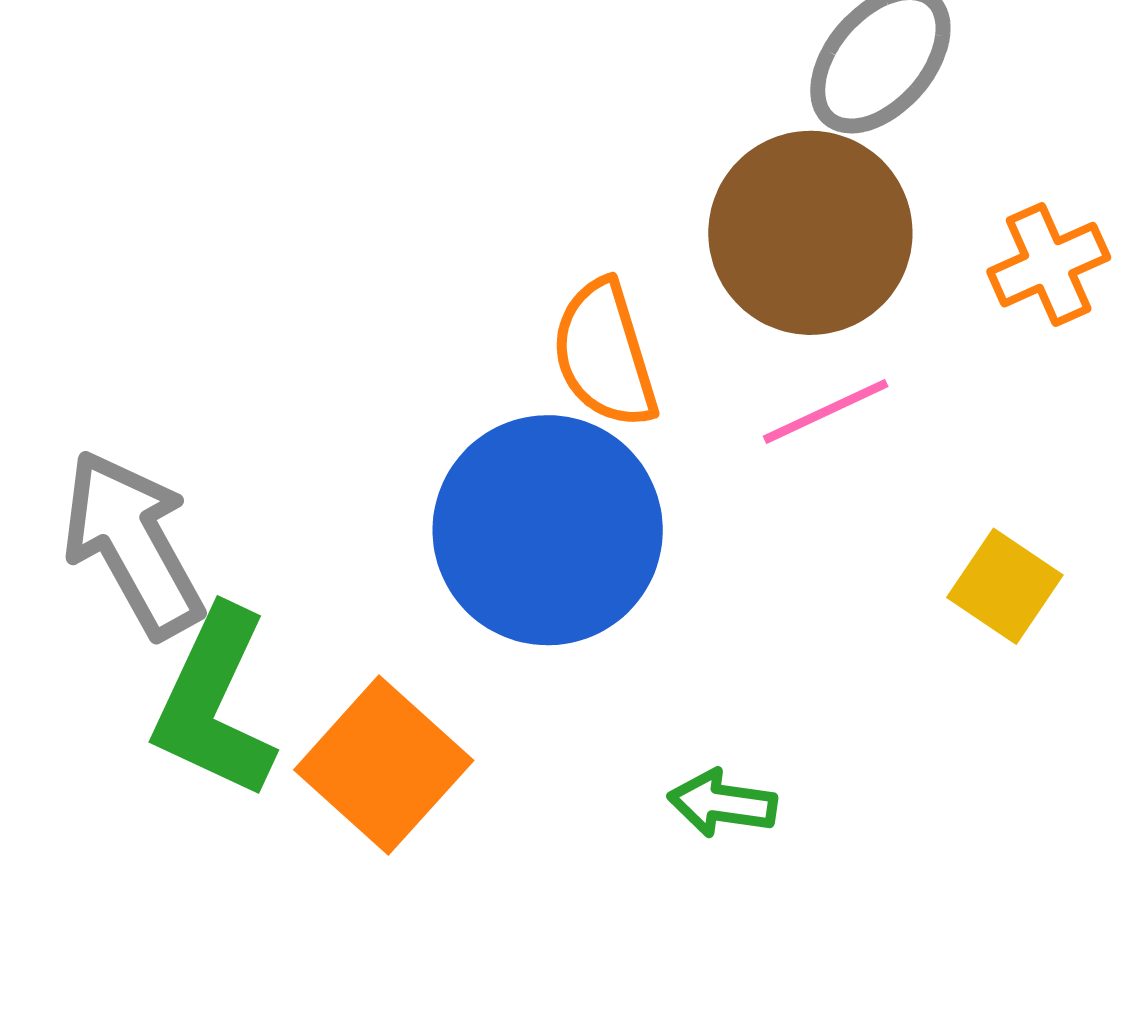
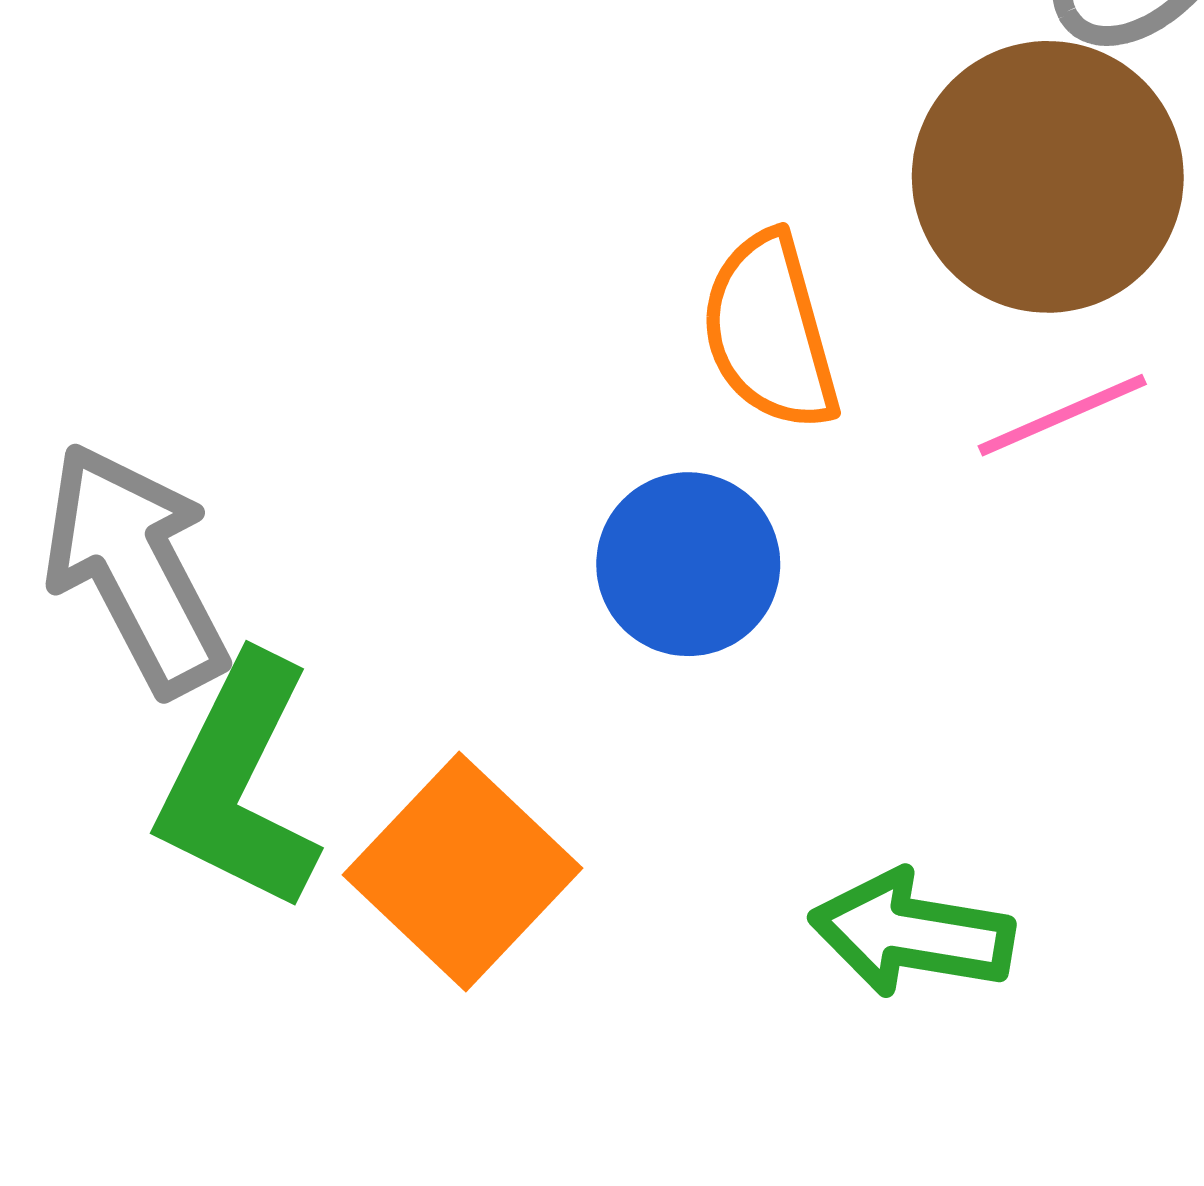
blue circle: (548, 530) -> (688, 564), size x0.6
green arrow: (722, 803) -> (912, 933), size x1.4

